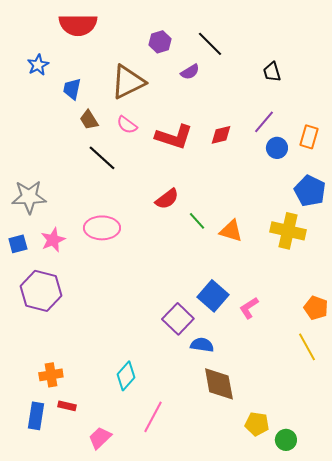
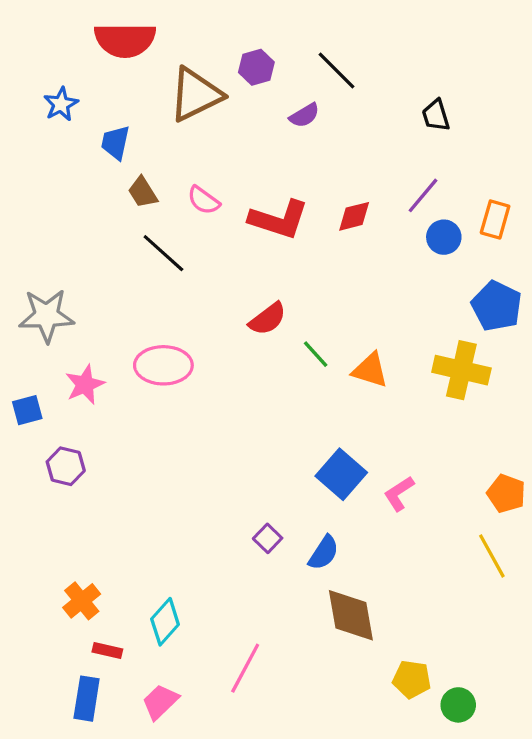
brown triangle: (128, 82) -> (195, 95), moved
blue square: (18, 244) -> (27, 410), moved
purple hexagon: (41, 291) -> (66, 466), size x0.6
purple square: (178, 319) -> (268, 538), moved, size x0.6
blue semicircle: (202, 345) -> (324, 553), turned 115
orange cross: (51, 375) -> (82, 601), turned -30
cyan diamond: (126, 376) -> (165, 622), moved
blue rectangle: (36, 416) -> (87, 699), moved

